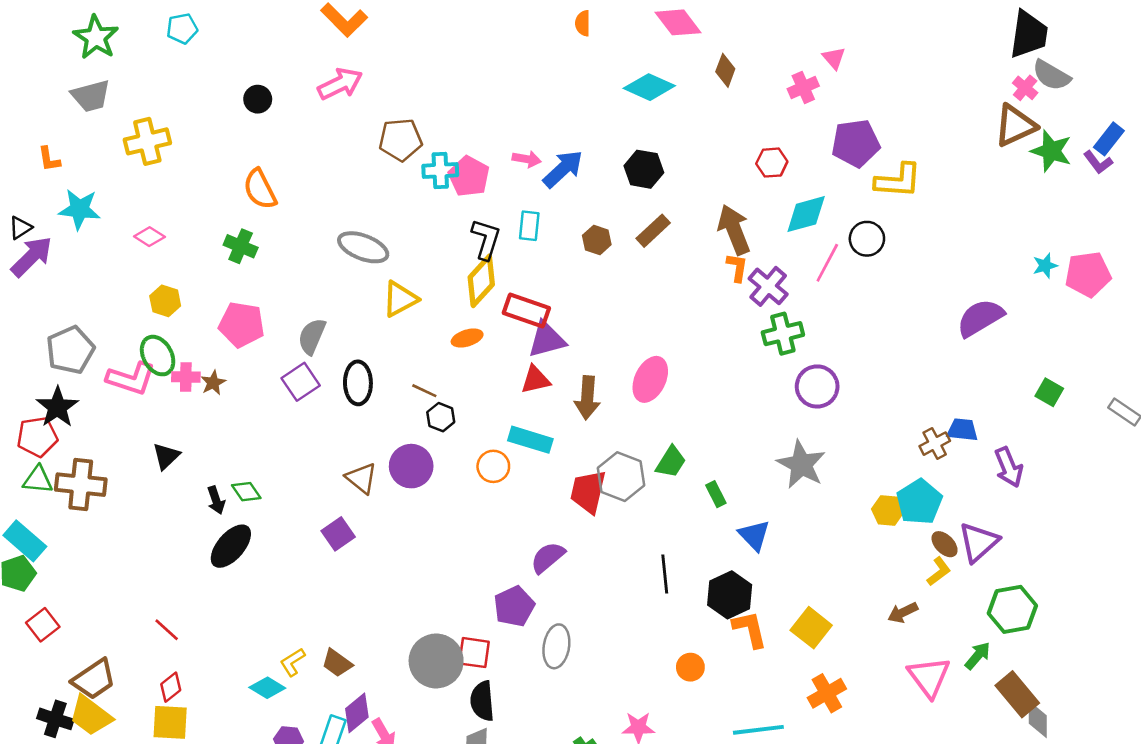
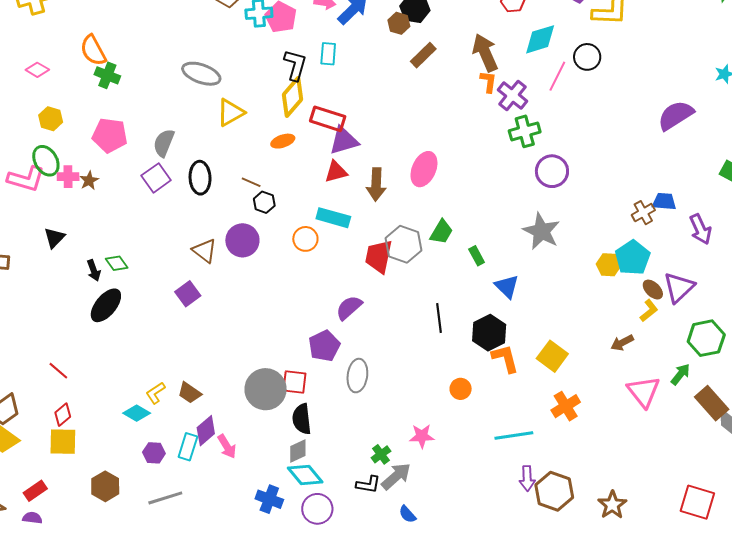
orange semicircle: (260, 189) -> (93, 50), moved
brown hexagon: (597, 240) -> (399, 23), moved

